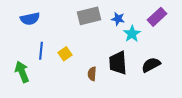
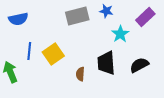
blue star: (118, 19) -> (106, 11), moved
yellow square: (65, 54) -> (53, 54), size x1.5

